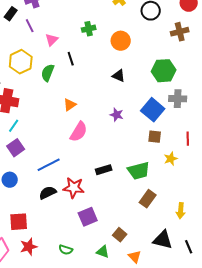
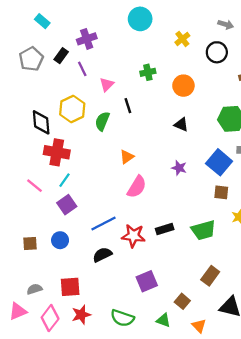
red star: (74, 188) -> (133, 236), moved
brown rectangle: (148, 199) -> (210, 276), moved
green semicircle: (66, 250) -> (122, 318), size x1.5

